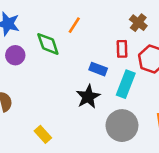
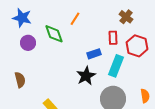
blue rectangle: (98, 69) -> (94, 54), turned -40

